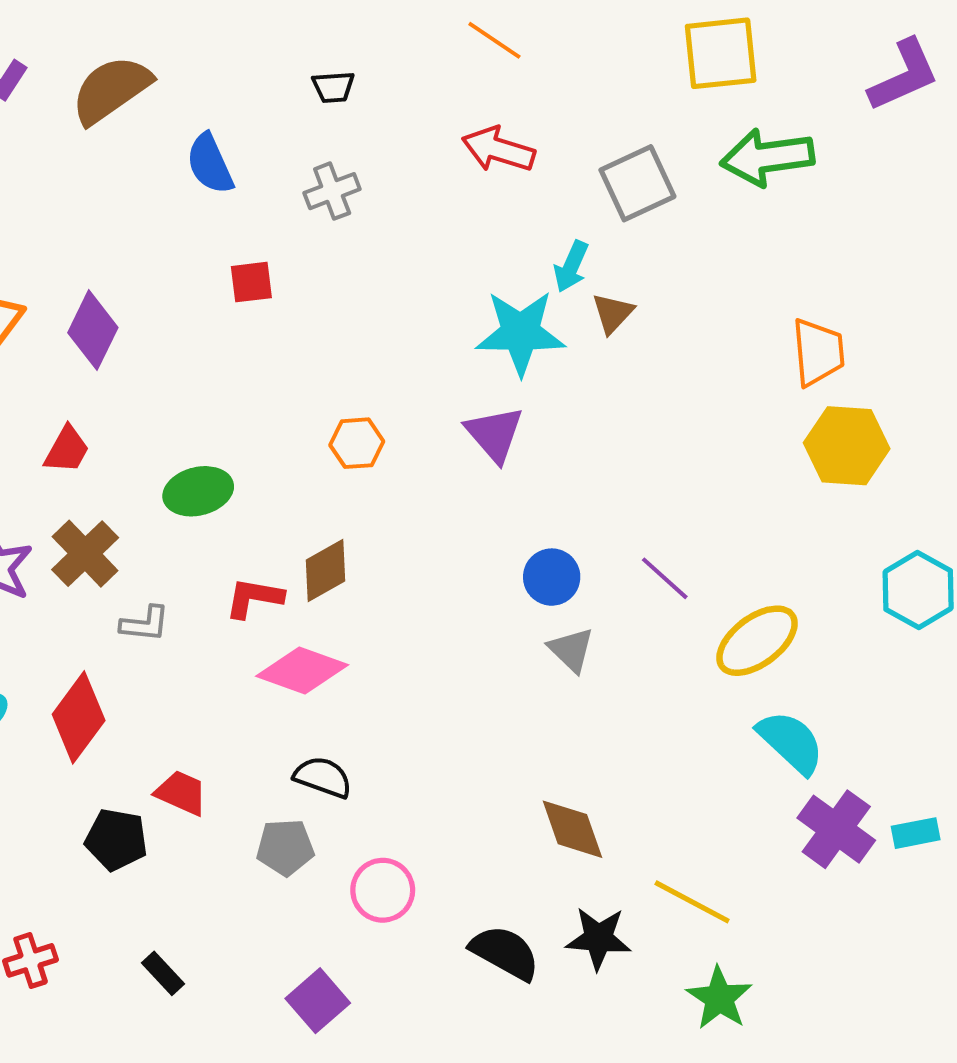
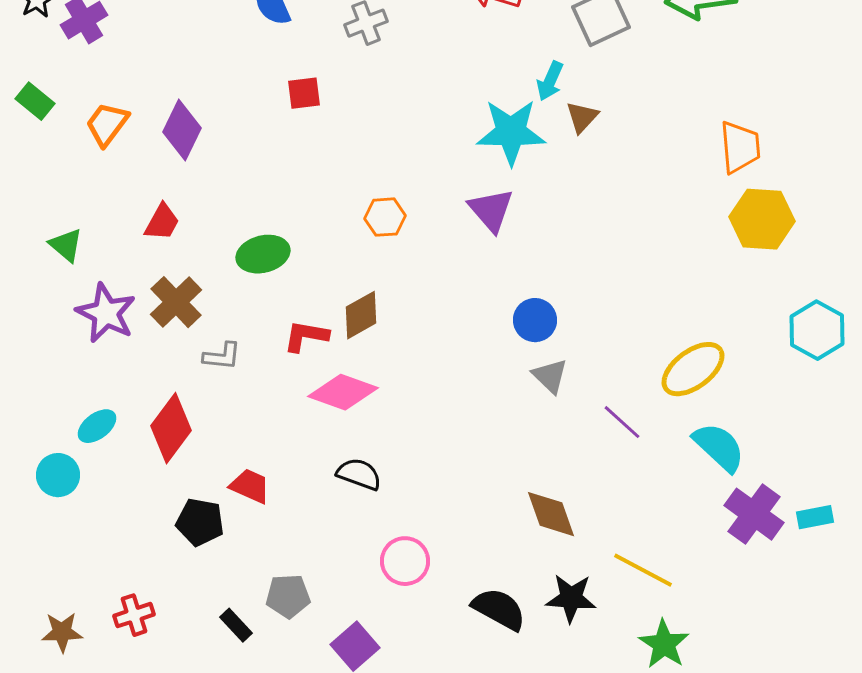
purple line: (665, 578) -> (622, 422), moved
gray pentagon: (285, 847) -> (288, 596), moved

